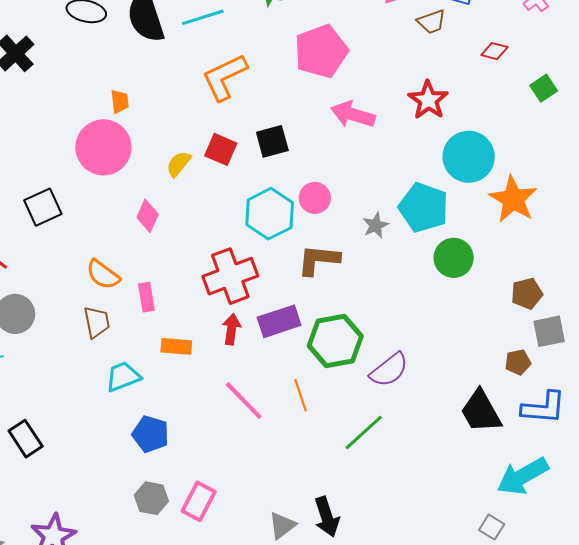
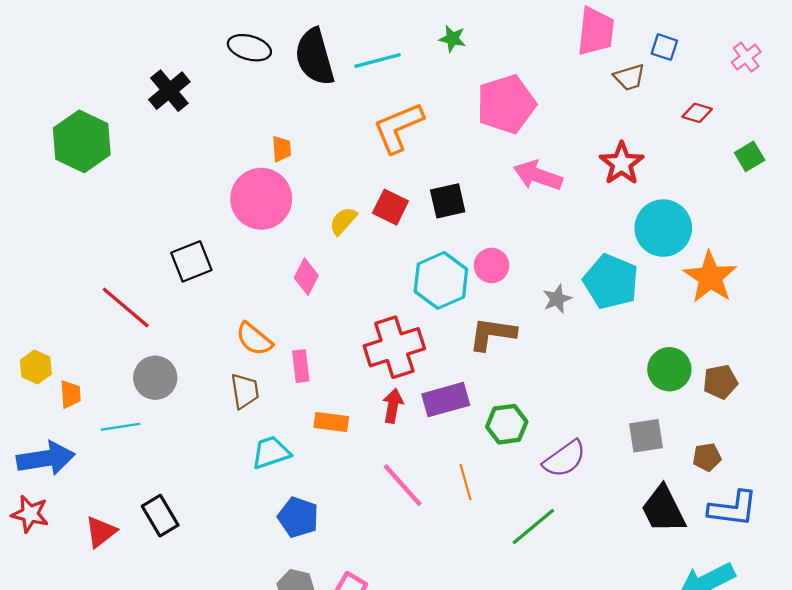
green circle: (454, 258) -> (669, 369), moved
gray square: (549, 331) -> (646, 436), moved
green hexagon: (335, 341) -> (507, 424), size x0.7

